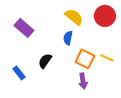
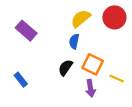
yellow semicircle: (74, 17) -> (81, 19), turned -78
yellow line: (107, 58) -> (117, 78), moved
black semicircle: (45, 61) -> (65, 68), moved

